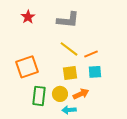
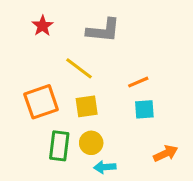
yellow line: (69, 49) -> (79, 68), moved
yellow square: (70, 73) -> (87, 106), moved
orange arrow: (81, 94) -> (166, 153), moved

